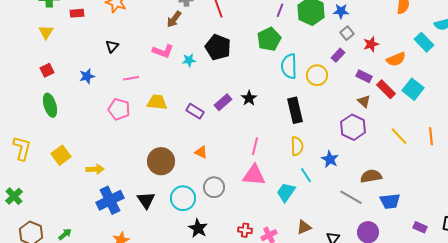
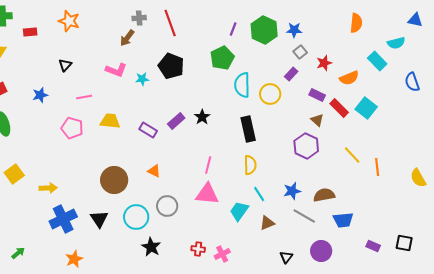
orange line: (431, 136) -> (377, 167), moved
blue star: (330, 159) -> (292, 191), moved, turned 30
brown triangle: (304, 227) -> (267, 223), moved

